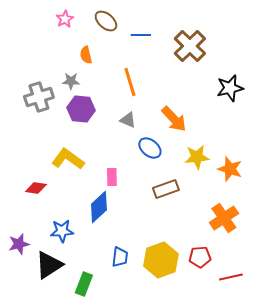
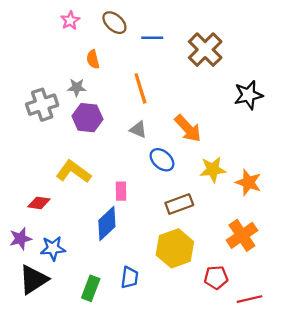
blue star: (62, 231) -> (53, 248), moved
purple star: (19, 244) -> (21, 239), moved
yellow hexagon: (161, 260) -> (175, 248), moved
black triangle: (49, 265) -> (33, 280), moved
green rectangle: (84, 284) -> (91, 288), moved

